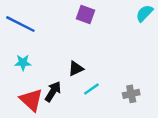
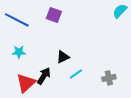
purple square: (85, 14) -> (54, 15), moved
red triangle: (31, 100) -> (26, 83), turned 35

